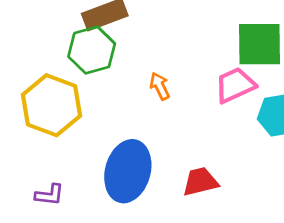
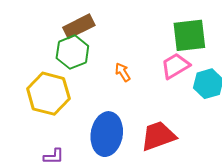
red trapezoid: (200, 182) -> (158, 136), size x1.4

